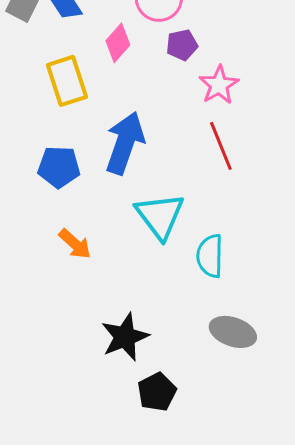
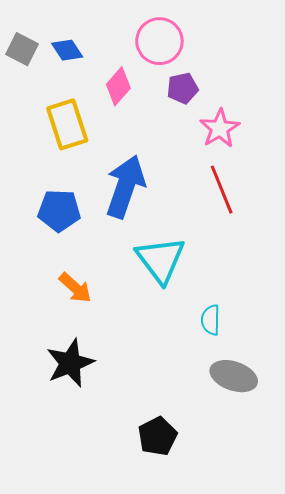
cyan semicircle: (210, 256) -> (211, 320), moved, size x0.7
black star: (125, 337) -> (70, 363), moved

